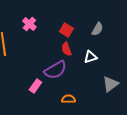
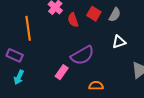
gray semicircle: (97, 29) -> (115, 15), moved
red semicircle: (66, 49) -> (73, 20), moved

